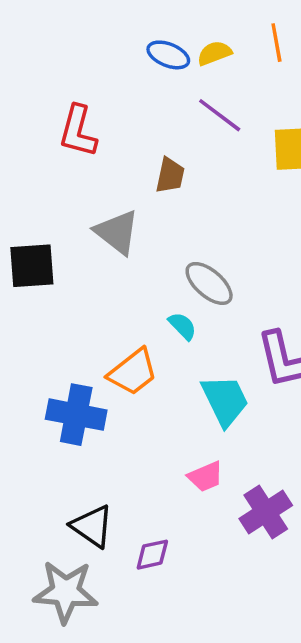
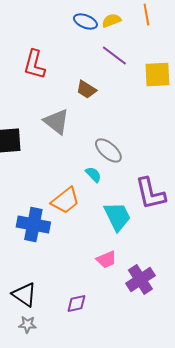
brown trapezoid: (170, 175) -> (86, 90), turned 110
black triangle: (92, 526) -> (24, 294), moved
gray star: (66, 592) -> (27, 324), size x0.5

